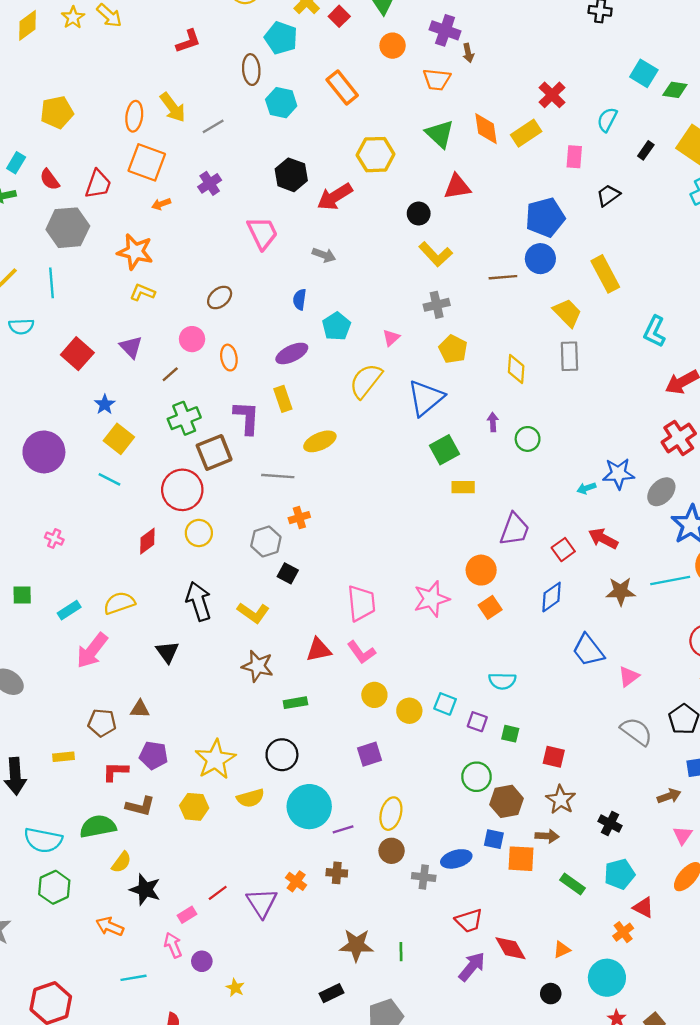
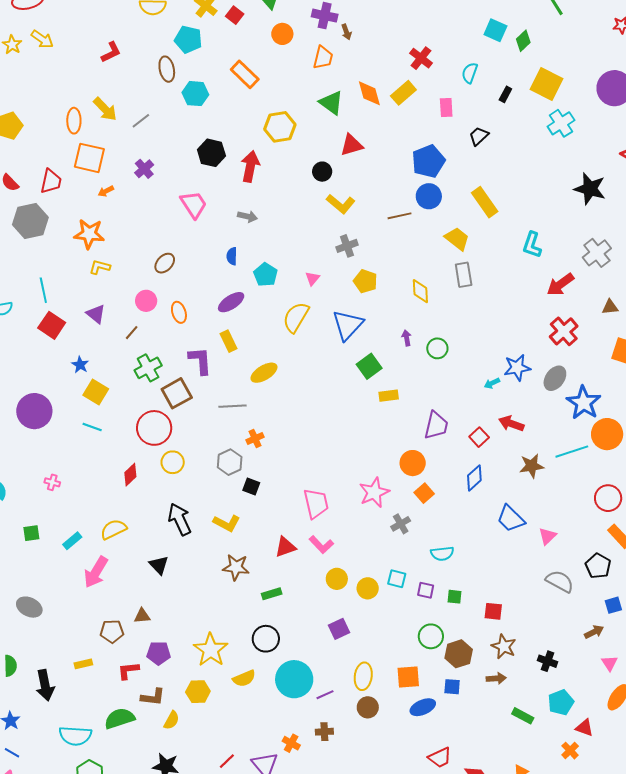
orange trapezoid: (437, 80) -> (323, 58), turned -75
green diamond: (675, 90) -> (523, 41), turned -45
red arrow: (335, 197) -> (250, 166), turned 140
cyan line: (52, 283) -> (43, 290), moved
orange square: (521, 859) -> (408, 677), moved
yellow semicircle: (121, 862) -> (172, 720), moved
gray cross: (424, 877) -> (401, 524), moved, turned -30

